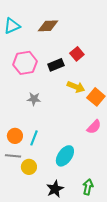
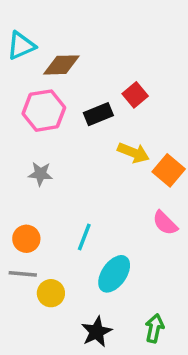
brown diamond: (48, 26) -> (61, 65), moved
gray star: (34, 99) -> (40, 174), moved
pink semicircle: (94, 127) -> (165, 223), turned 91
cyan line: (34, 138) -> (84, 237), moved

